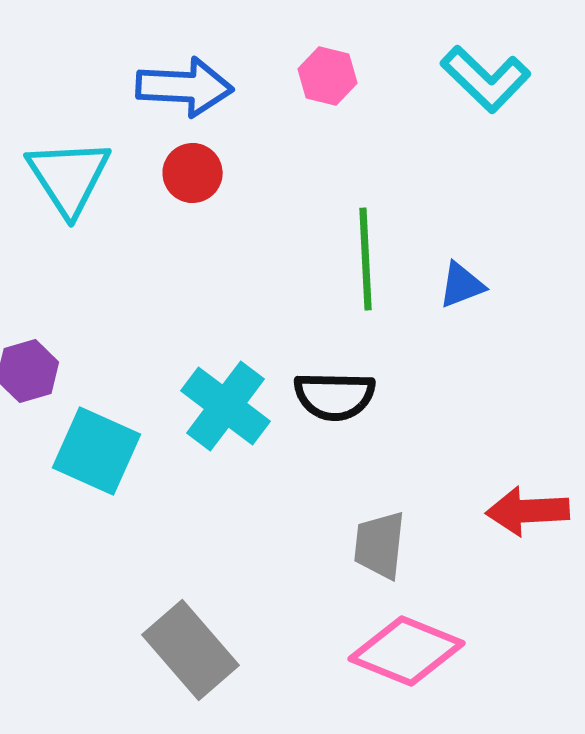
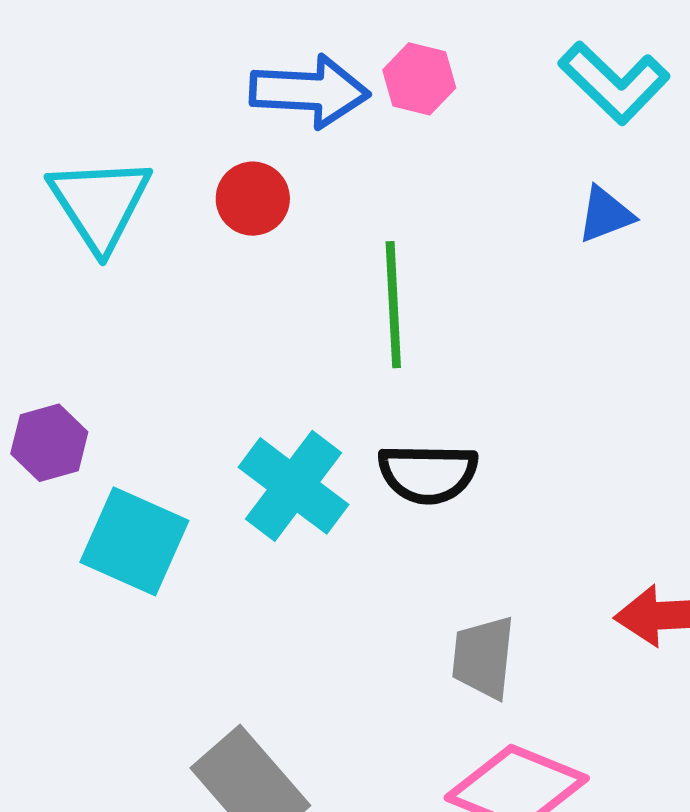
blue arrow: (185, 87) -> (310, 91), moved
green line: (366, 259) -> (393, 305), moved
blue triangle: (462, 285) -> (605, 215), moved

